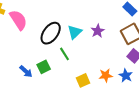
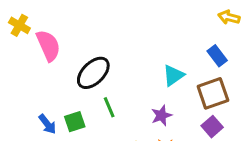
purple star: (98, 31) -> (161, 115), moved
cyan triangle: (75, 32) -> (173, 75), moved

